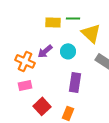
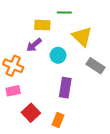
green line: (73, 18) -> (64, 13), moved
purple arrow: (45, 51) -> (34, 45), moved

